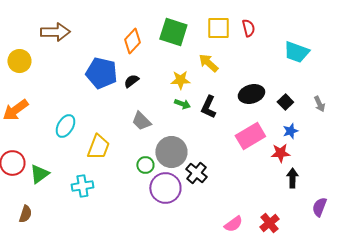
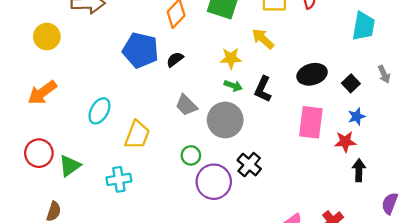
cyan trapezoid: (296, 52) -> (363, 26), turned -100
gray arrow: (319, 104) -> (384, 74), moved
pink rectangle: (250, 136) -> (311, 122), turned -52
gray circle: (171, 152) -> (225, 120), moved

